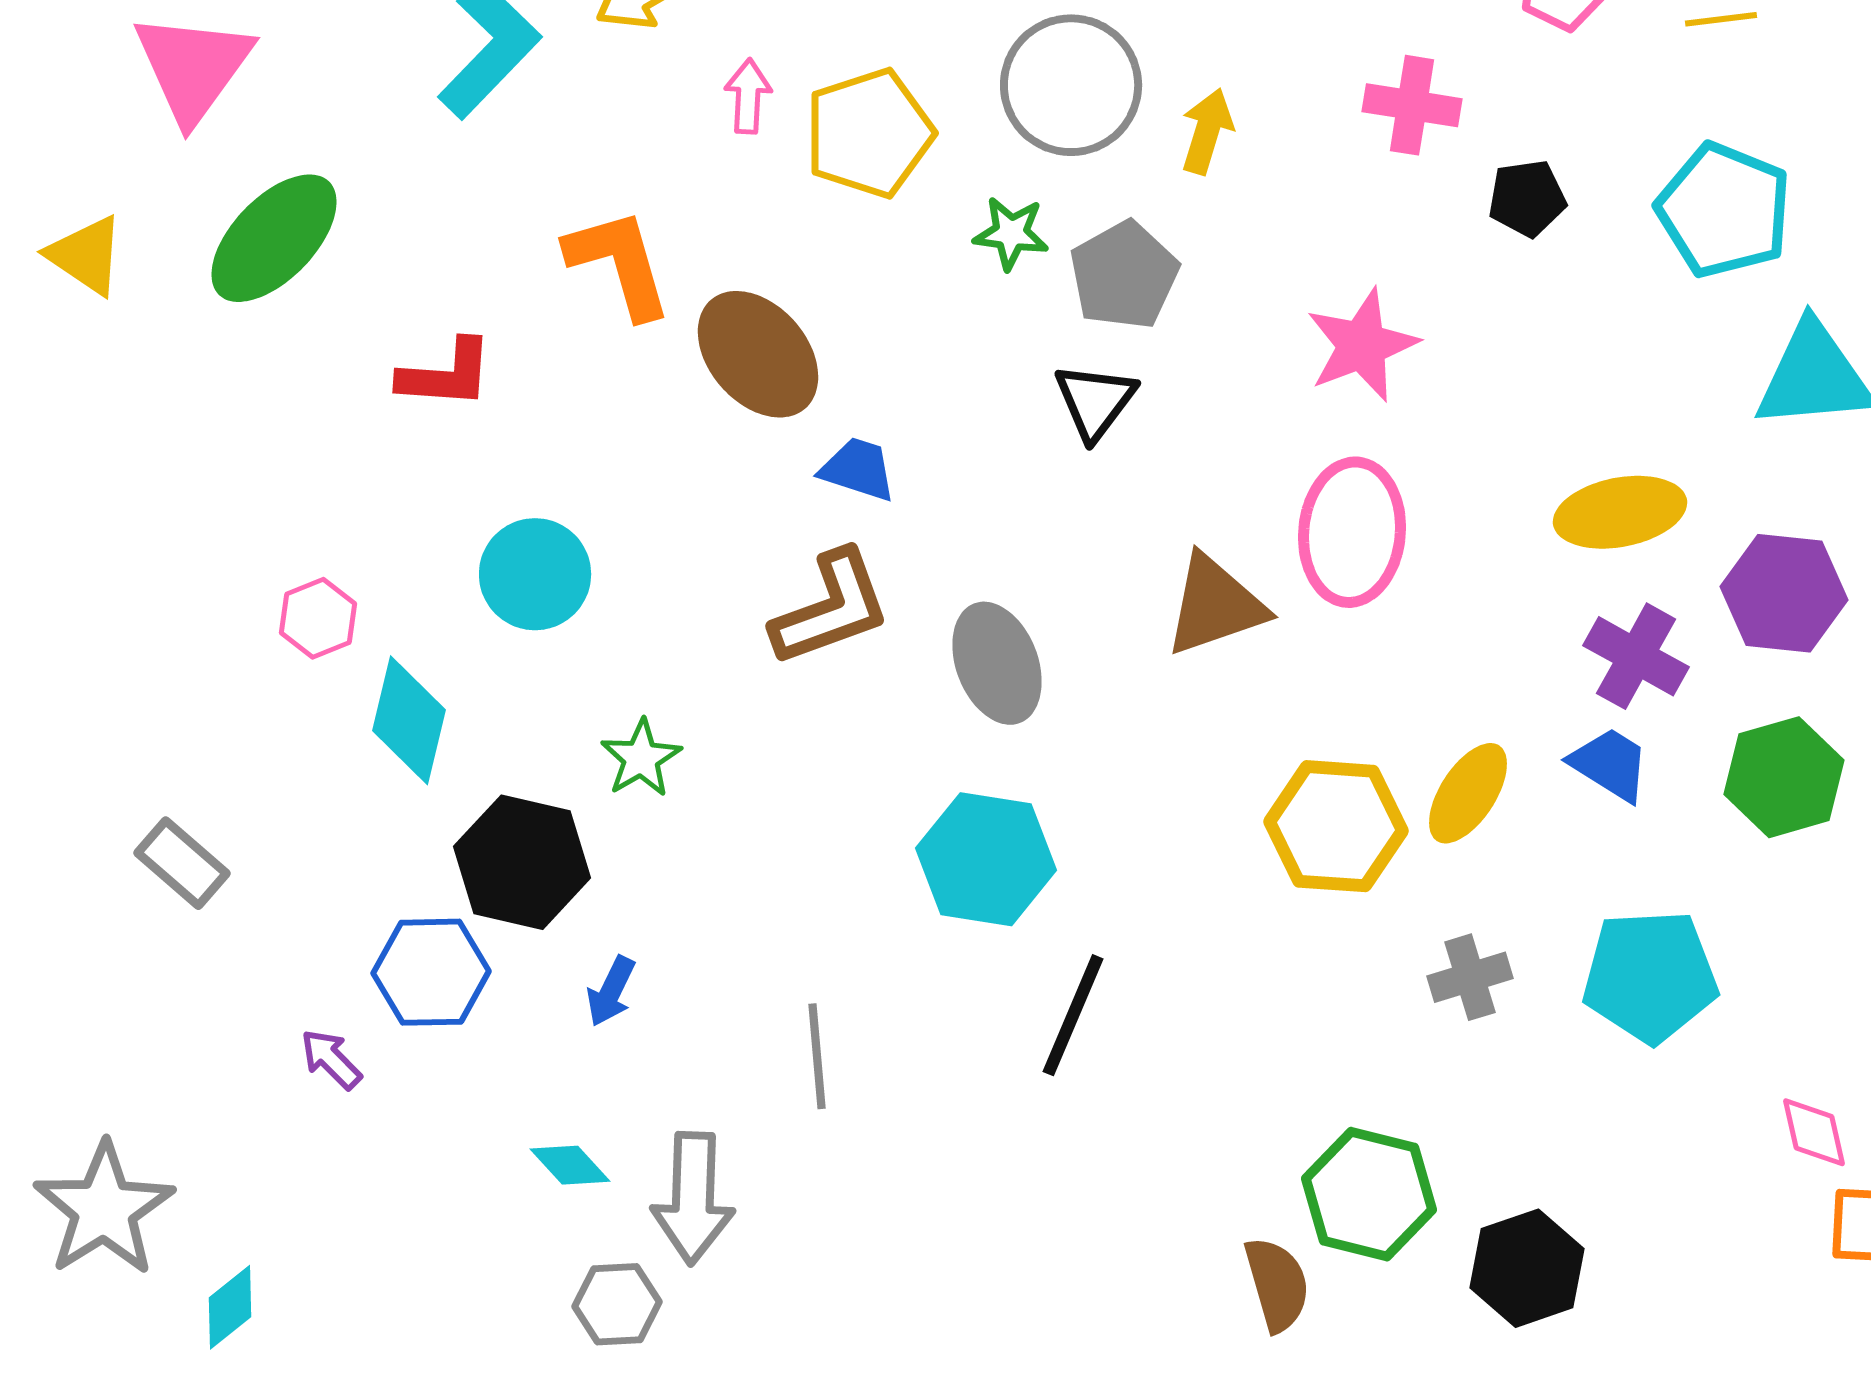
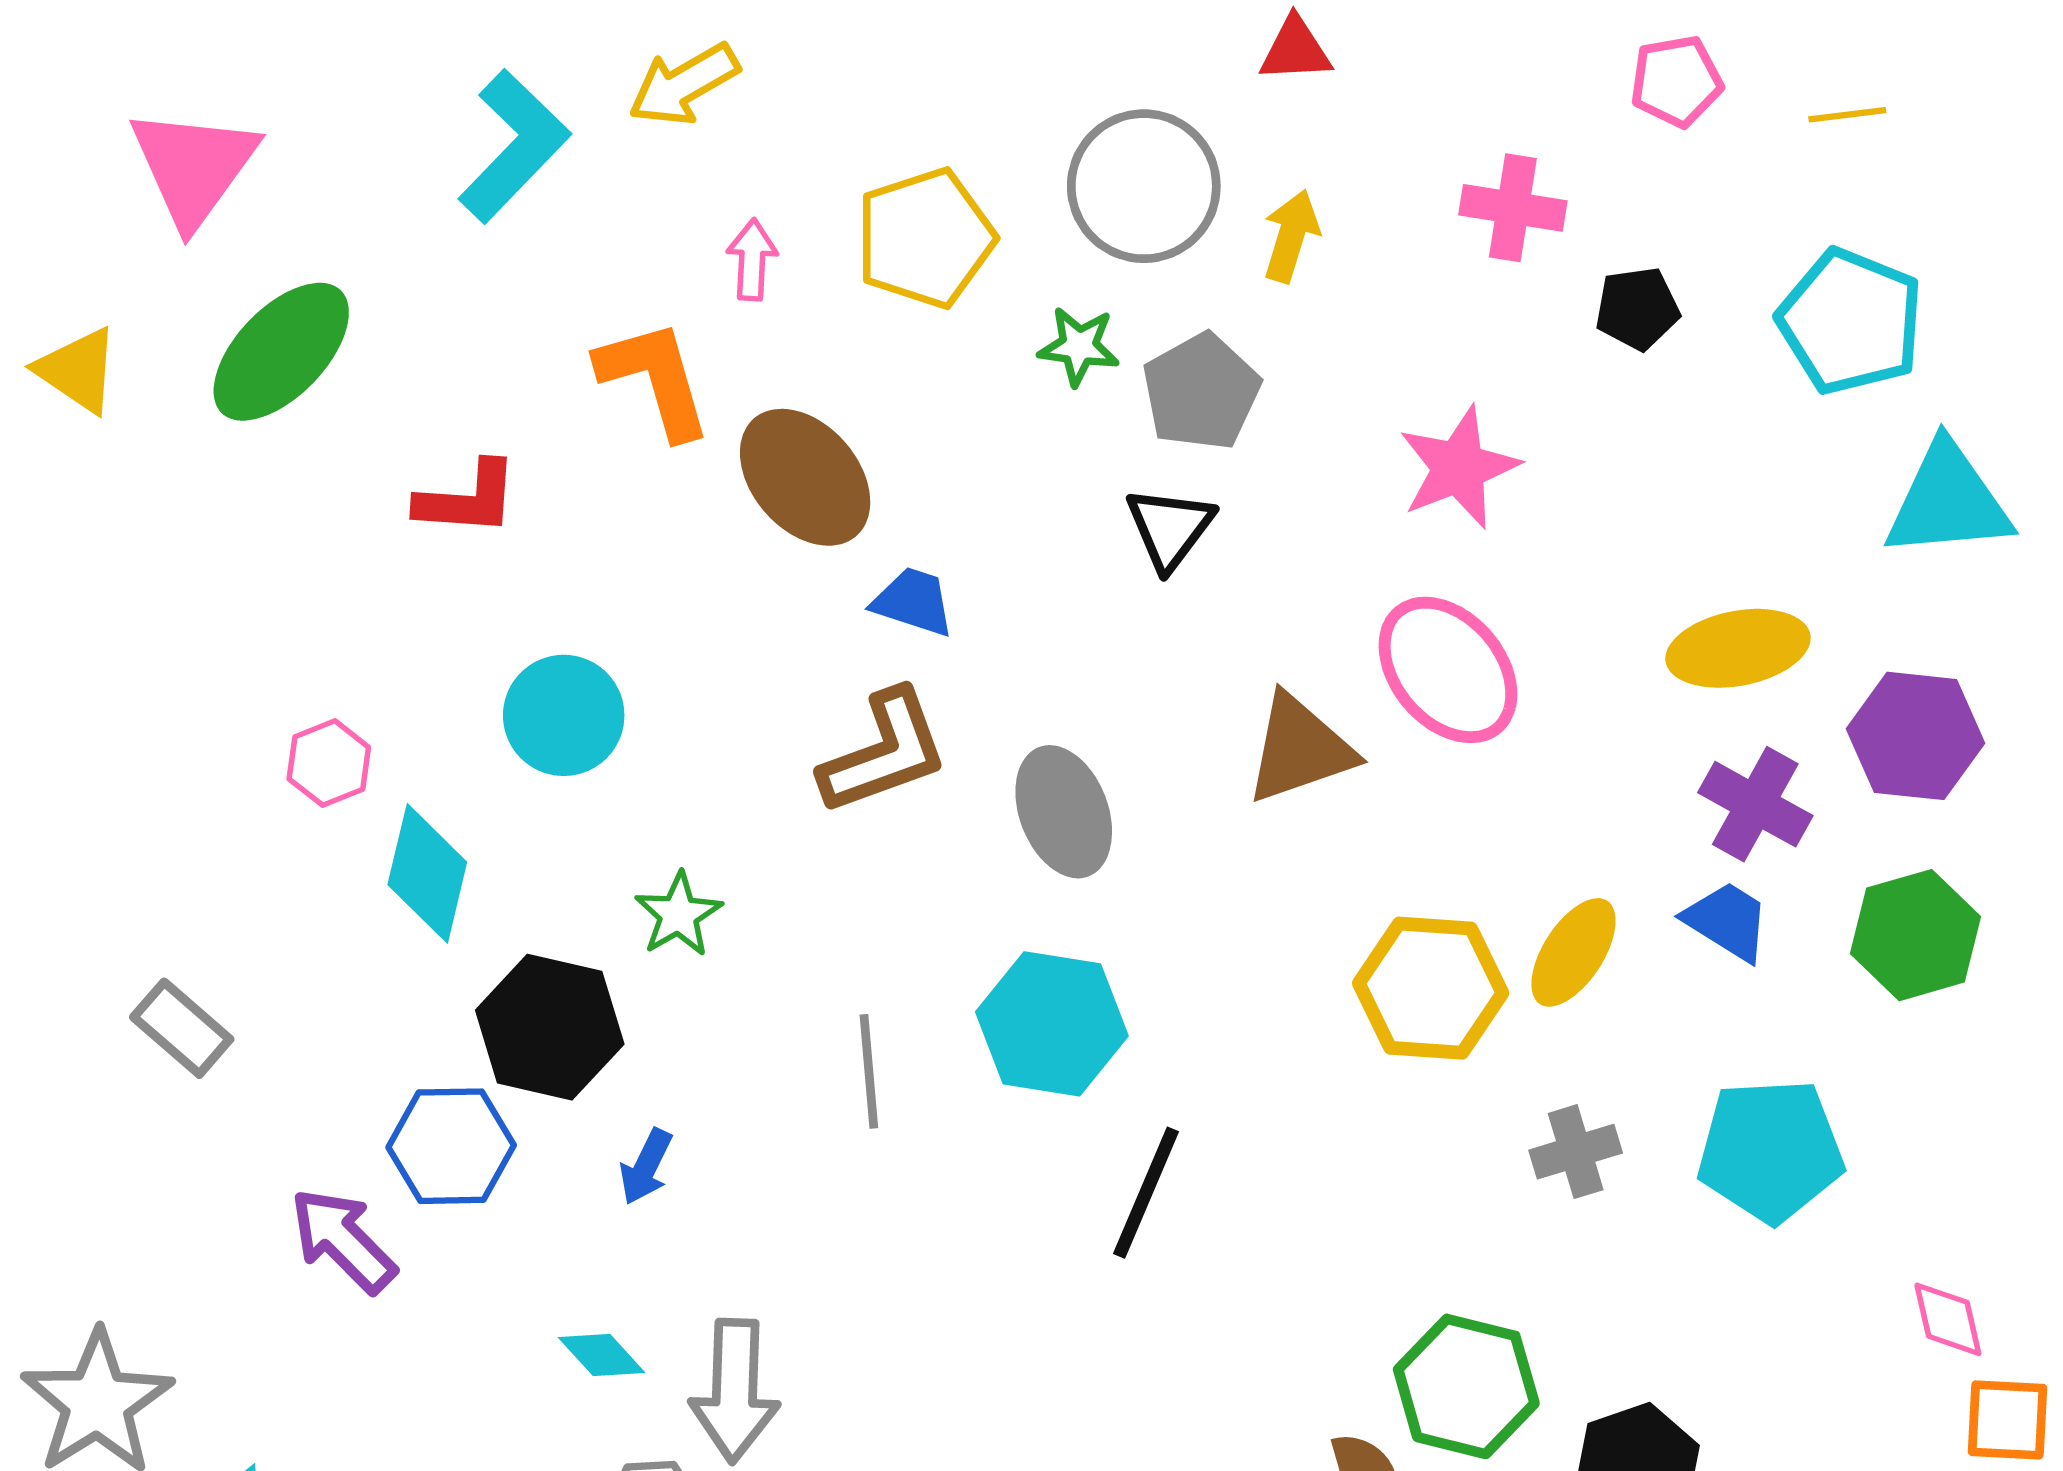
pink arrow: (748, 96) -> (752, 260), moved
pink ellipse: (1352, 532) -> (1448, 670), turned -45
gray line: (817, 1056) -> (869, 1071), moved
purple arrow: (331, 1059) -> (343, 1240), size x1.6

